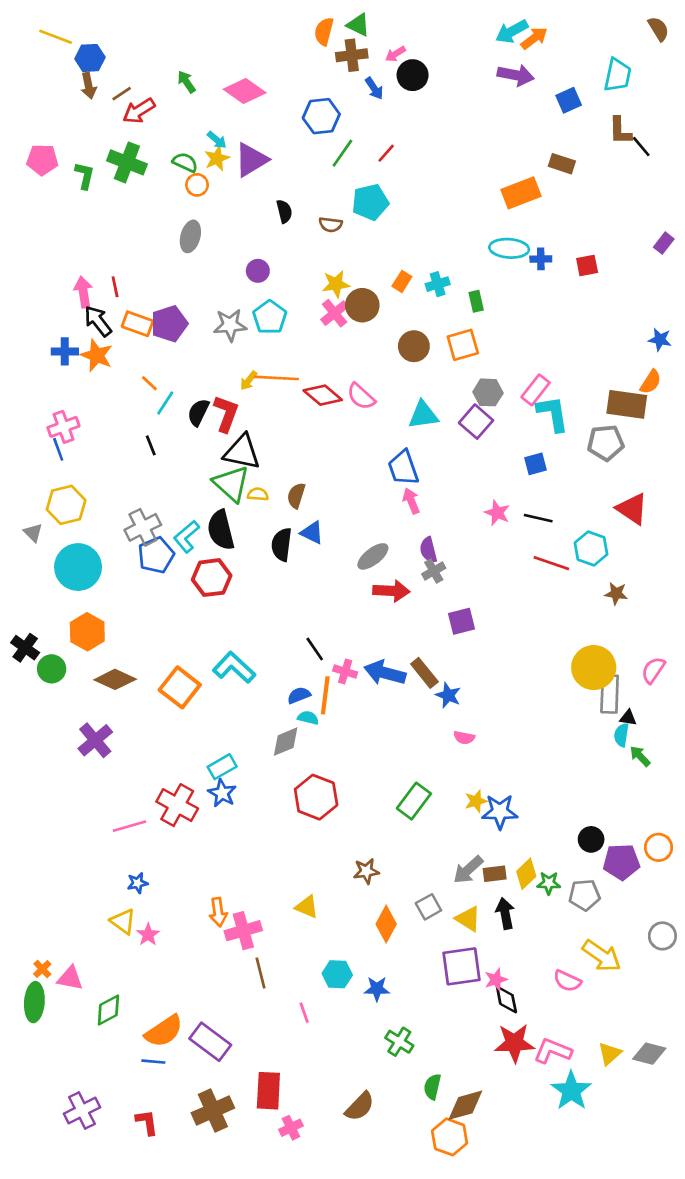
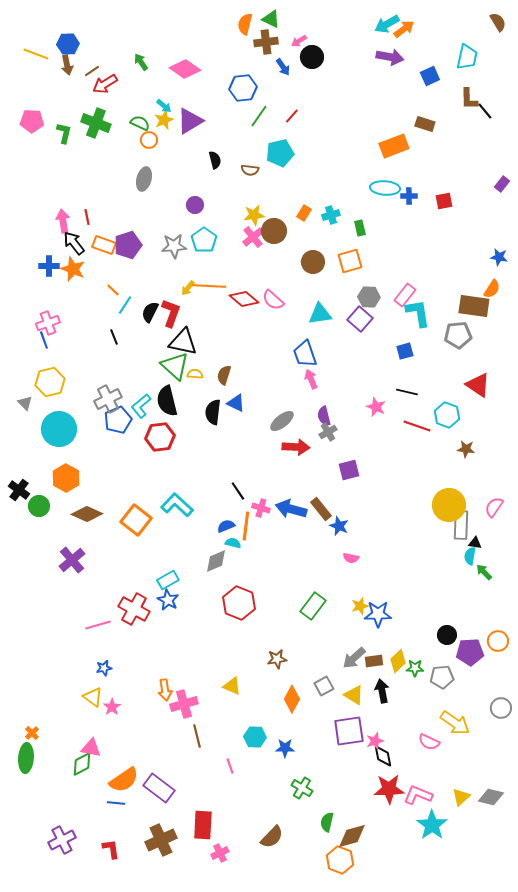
yellow line: (56, 37) -> (36, 54), moved
pink star: (497, 513) -> (376, 407), moved
pink triangle: (70, 978) -> (91, 748), moved

